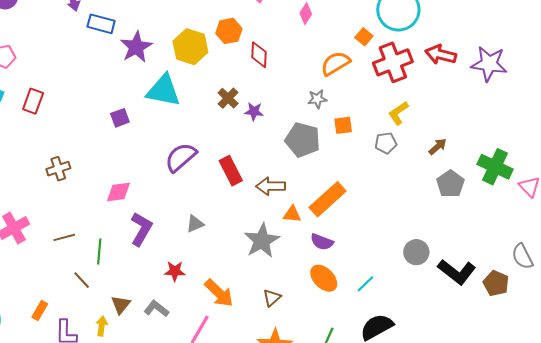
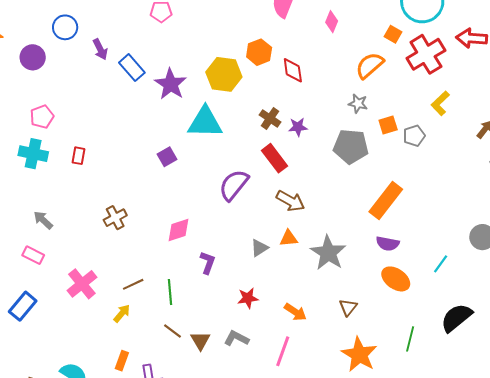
blue rectangle: (101, 24) -> (132, 68), turned 44
gray star: (317, 99) -> (358, 104), turned 30
red rectangle: (33, 101) -> (79, 156), size x0.7
gray pentagon: (386, 143) -> (414, 136), moved
red rectangle: (231, 171) -> (275, 158), moved
brown arrow: (271, 186) -> (290, 201), moved, turned -140
orange triangle: (292, 214) -> (289, 238), moved
purple L-shape: (141, 229) -> (208, 263), size x0.7
brown line: (82, 280) -> (173, 331), moved
cyan line: (365, 284) -> (441, 264), moved
orange arrow: (219, 293) -> (295, 312), size x0.7
yellow arrow: (102, 326) -> (122, 313), moved, turned 42

